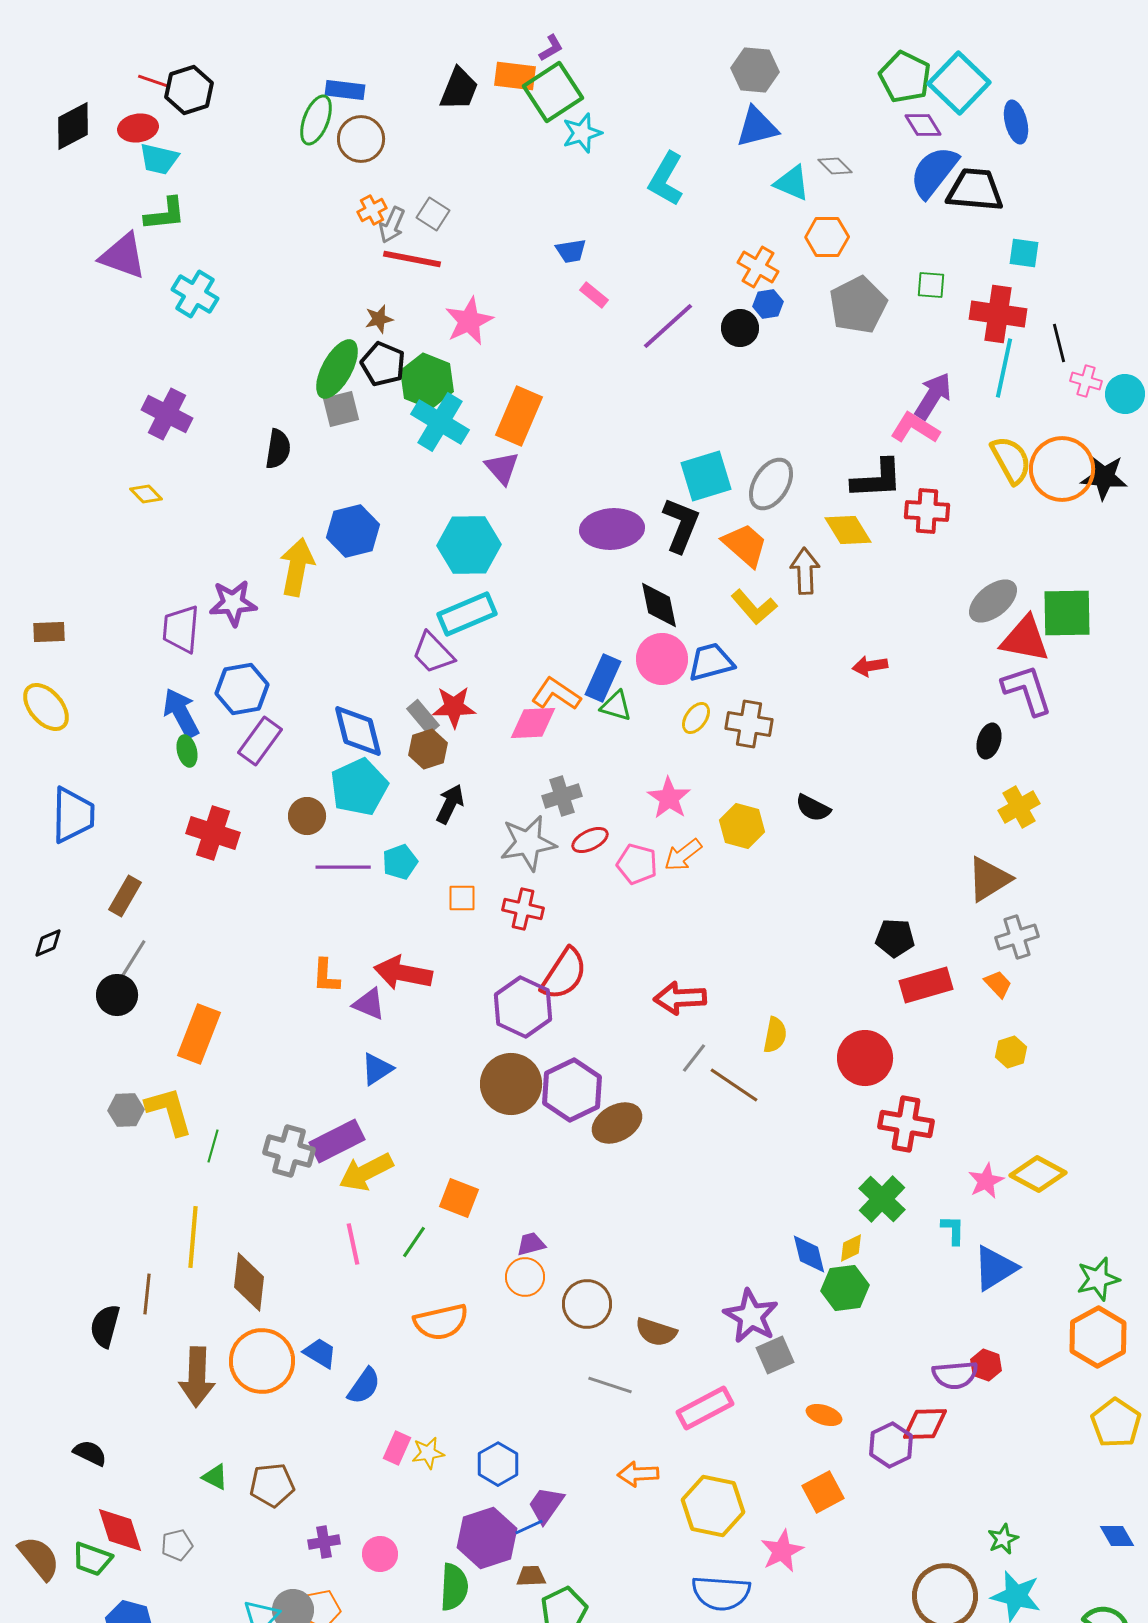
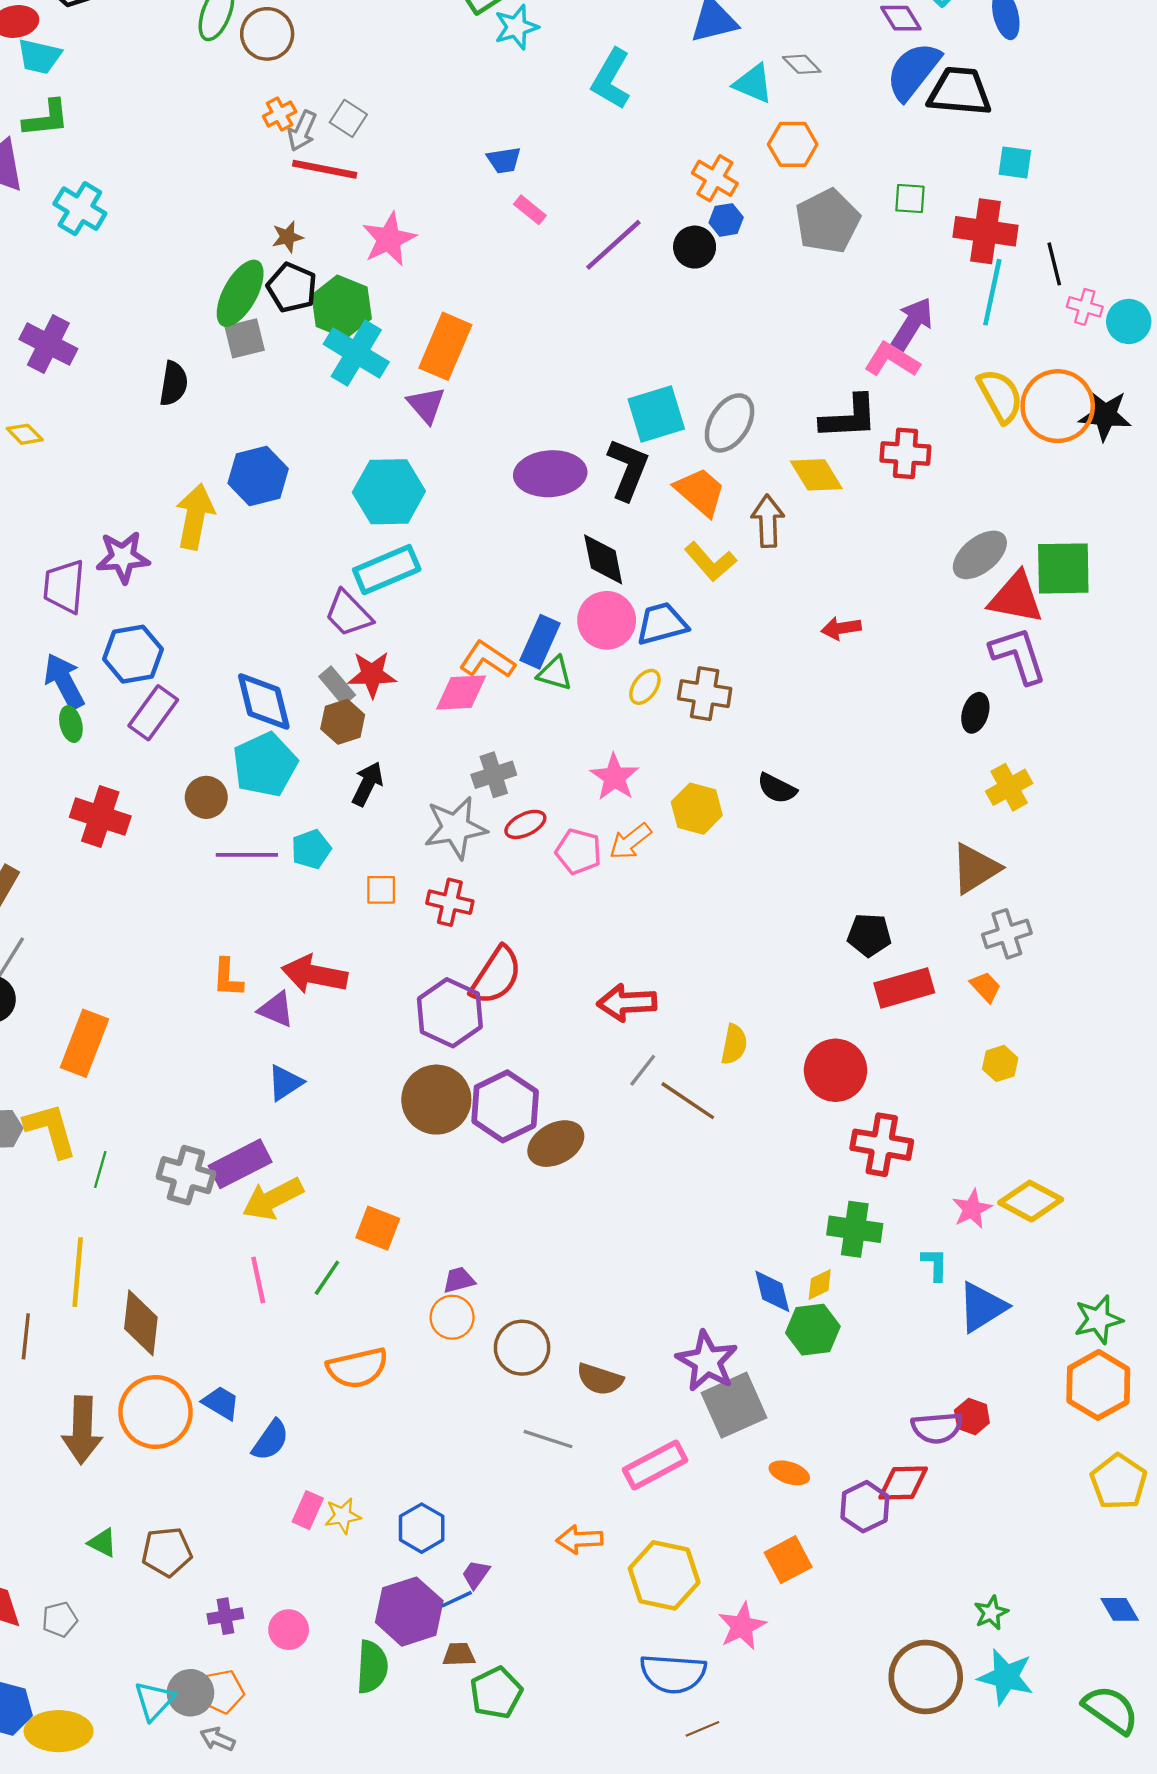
green cross: (882, 1199) -> (855, 1229), turned -36
gray square: (775, 1355) -> (734, 1405), size x1.5
purple trapezoid: (546, 1505) -> (476, 1574), size x0.7

